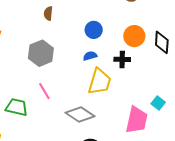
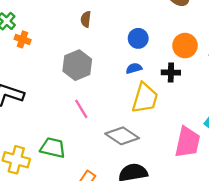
green trapezoid: (17, 107) -> (53, 148), moved

